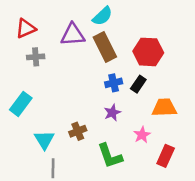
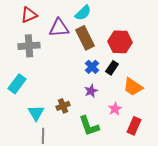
red triangle: (26, 28) -> (29, 15), moved
gray cross: (36, 57) -> (29, 46), size x1.5
blue cross: (114, 83) -> (92, 67), turned -32
orange trapezoid: (164, 108) -> (133, 87), turned -145

